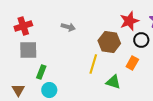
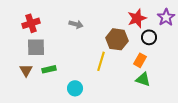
green rectangle: (41, 72) -> (49, 69), turned 56
green triangle: (113, 82) -> (143, 79), moved
brown triangle: (18, 90) -> (26, 70), moved
cyan circle: (49, 90) -> (75, 88), moved

